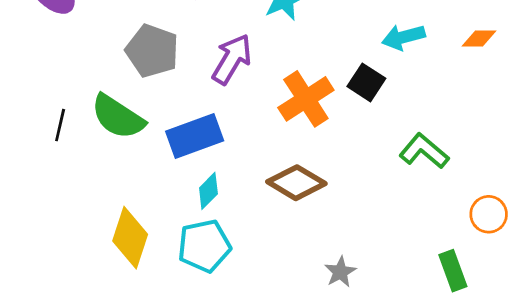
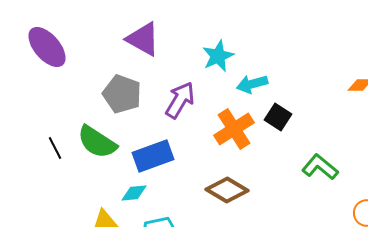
cyan arrow: (403, 37) -> (252, 84), moved
black line: (60, 125) -> (55, 148), turned -40
cyan diamond: (208, 191) -> (134, 193), moved, turned 40

